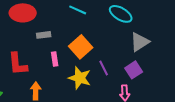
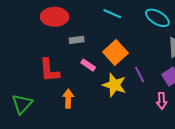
pink rectangle: (55, 59) -> (88, 65), turned -48

